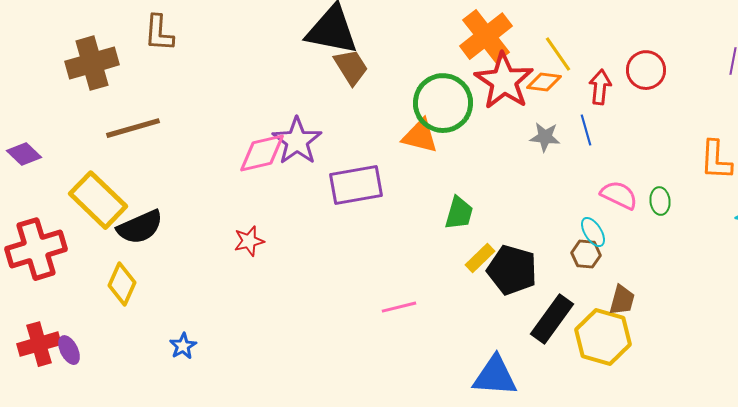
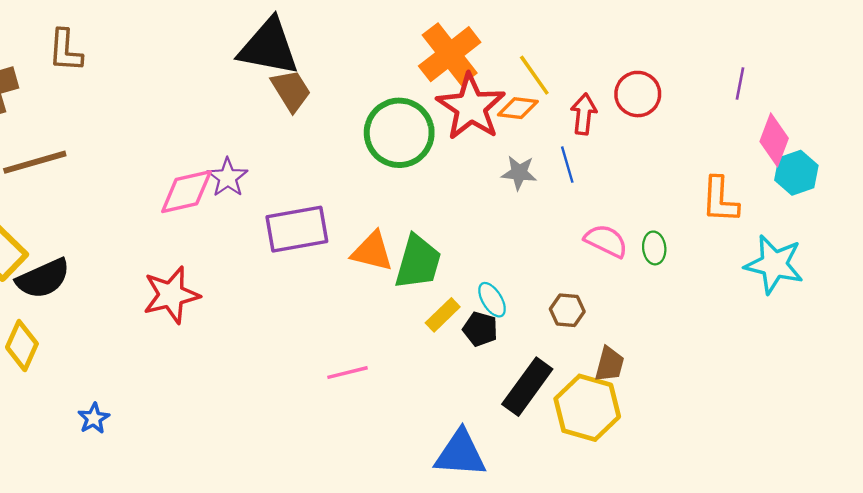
orange triangle: (420, 136) -> (372, 251), moved
purple star: (297, 141) -> (228, 177), size x0.7
green trapezoid: (459, 213) -> (418, 262), size x1.4
cyan ellipse: (593, 232) -> (492, 300), moved
red star: (249, 241) -> (171, 295), size x1.6
black pentagon: (512, 270) -> (480, 329), size x0.6

